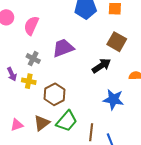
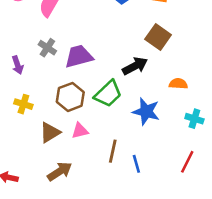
purple trapezoid: (63, 48) -> (79, 56), moved
yellow cross: (29, 81) -> (23, 104), moved
green trapezoid: (67, 121) -> (108, 94), moved
pink triangle: (17, 125) -> (80, 131), moved

